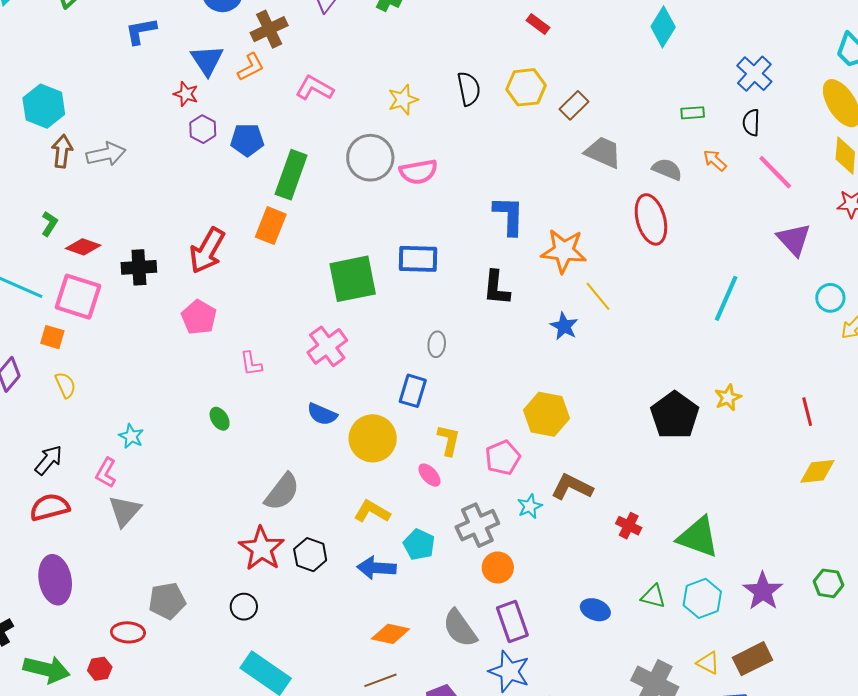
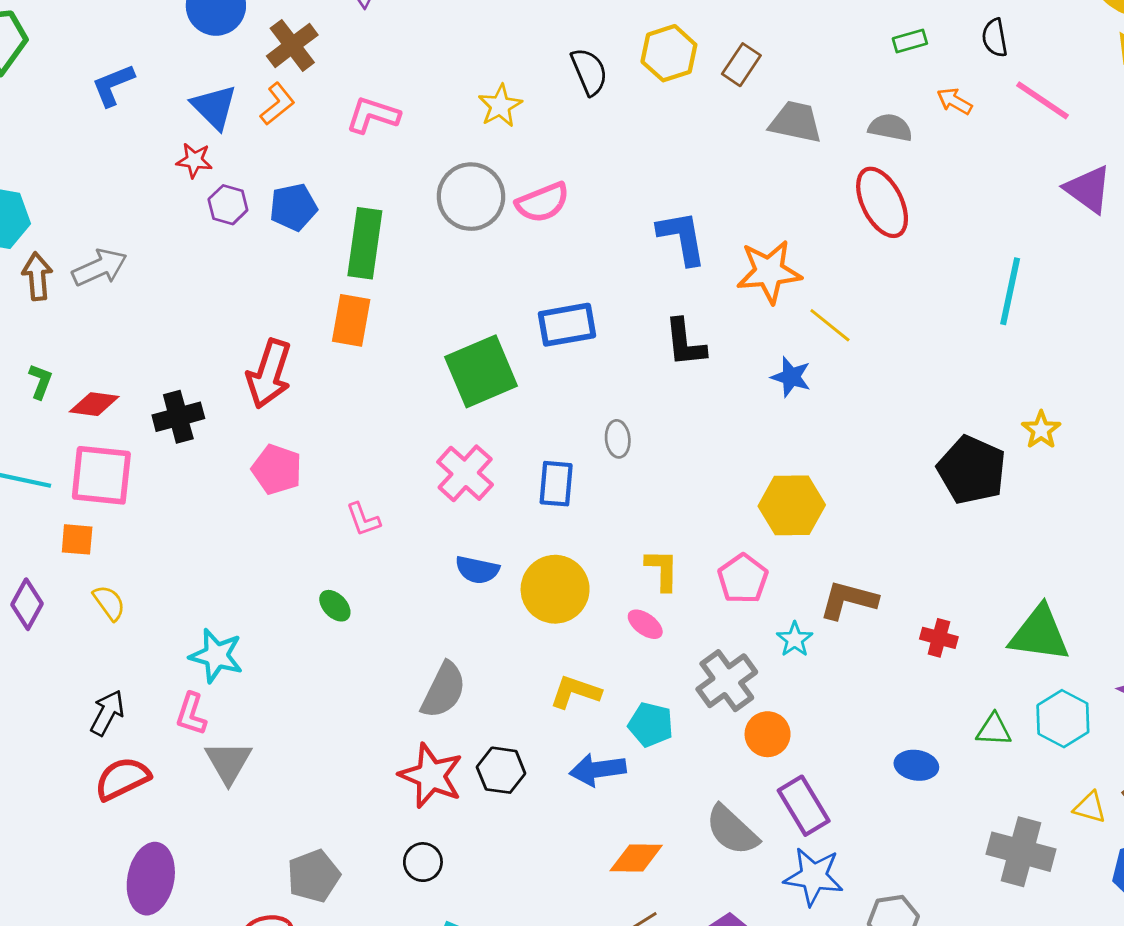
blue rectangle: (413, 391) -> (556, 484), moved
cyan star: (131, 436) -> (216, 656), size x1.5
purple ellipse: (55, 580) -> (151, 879), turned 33

